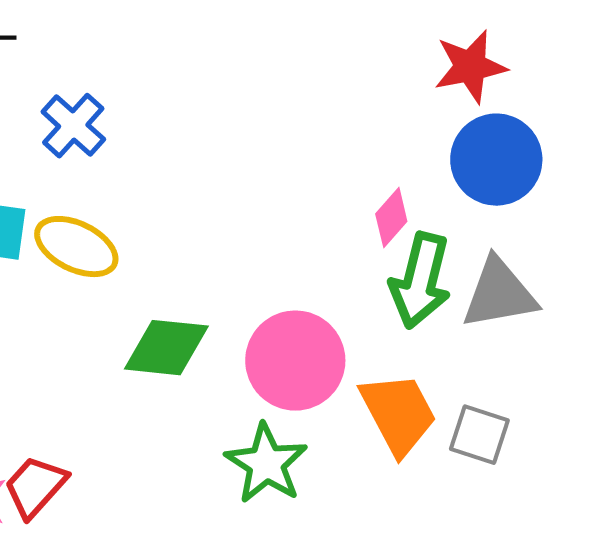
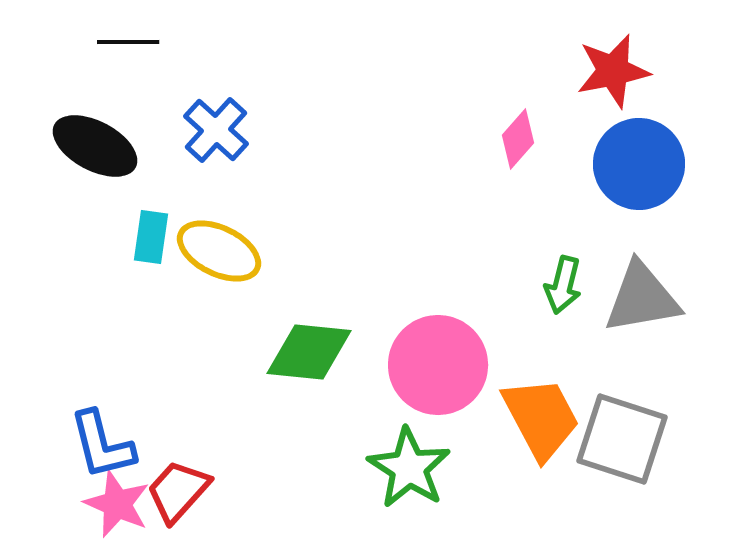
pink diamond: (391, 218) -> (518, 139), moved
green arrow: (420, 281) -> (563, 285), size x0.6
gray square: (479, 435) -> (622, 439), size x1.5

